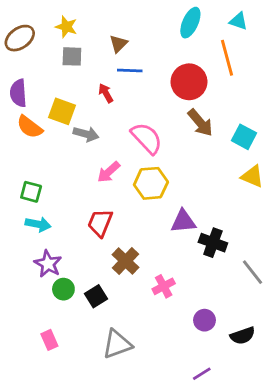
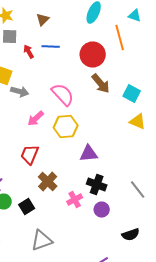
cyan triangle: (238, 21) -> (135, 16), moved
brown triangle: (118, 44) -> (43, 20), moved
red arrow: (106, 93) -> (29, 52), moved
black cross: (213, 243) -> (97, 184), moved
purple circle: (205, 320) -> (102, 210), moved

